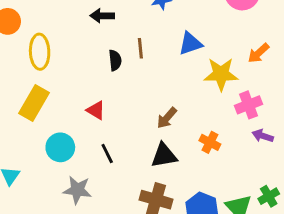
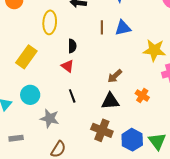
blue triangle: (190, 44) -> (123, 28), moved
yellow ellipse: (40, 52) -> (50, 22), moved
black semicircle: (115, 60) -> (72, 46), moved
cyan circle: (60, 147) -> (30, 95), moved

